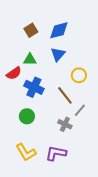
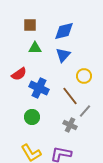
brown square: (31, 30) -> (30, 25), moved, turned 32
green triangle: (30, 59) -> (35, 48), moved

